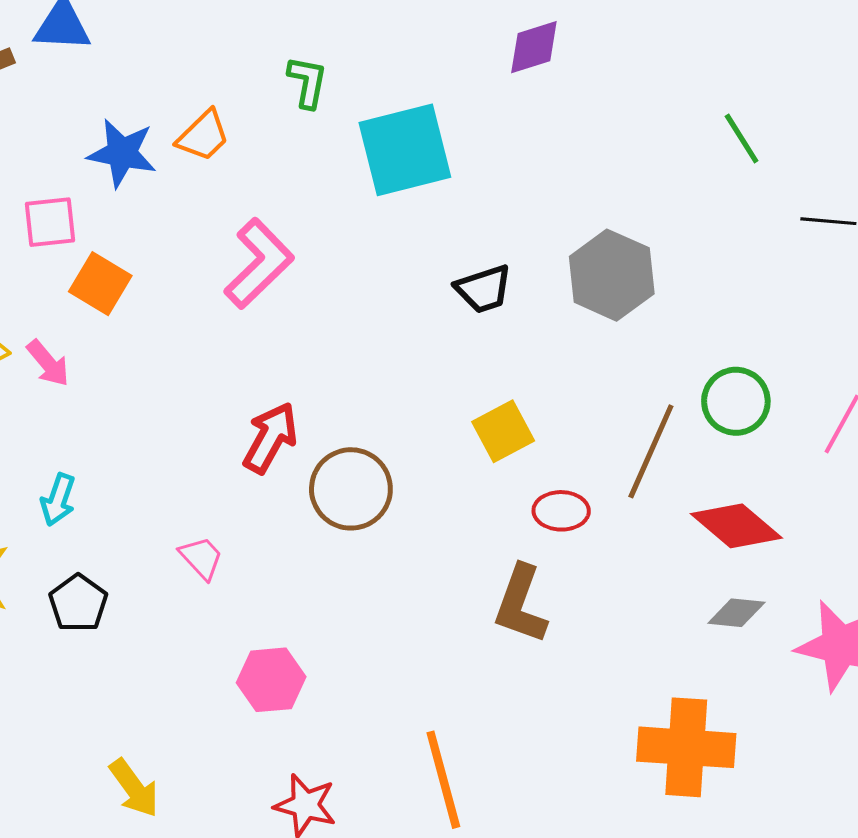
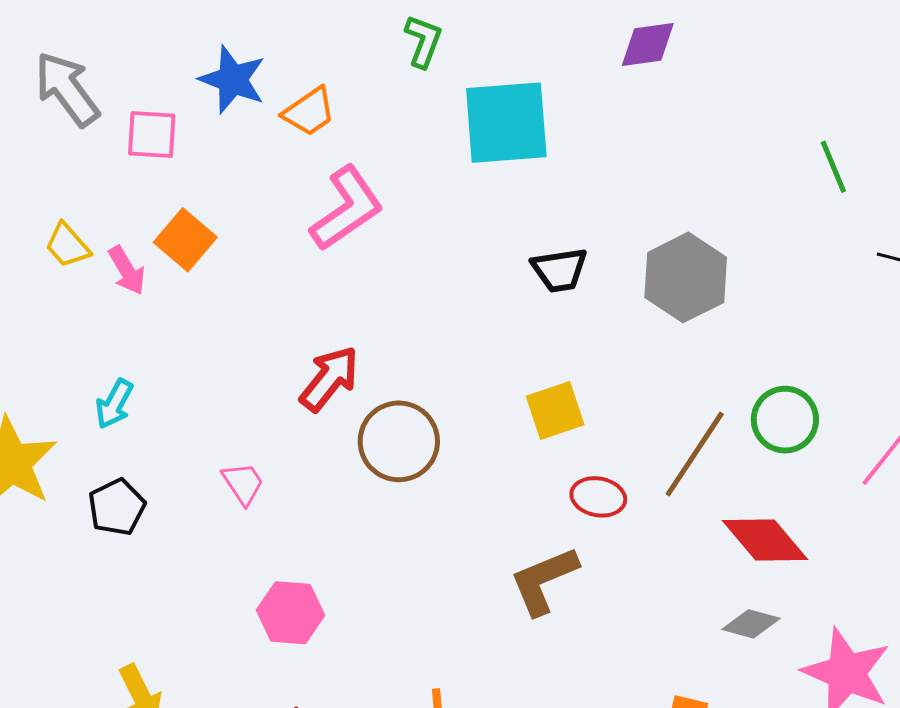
orange trapezoid: (203, 136) -> (309, 112), moved
orange square: (100, 284) -> (185, 240), moved
brown L-shape: (521, 604) -> (544, 580), turned 38

